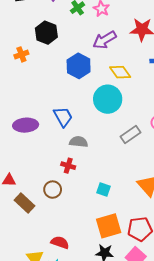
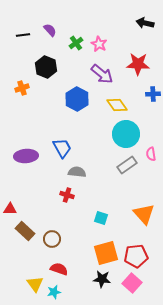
purple arrow: (105, 40) -> (102, 74), turned -110
cyan circle: (108, 99) -> (126, 134), moved
brown circle: (53, 190) -> (52, 239), moved

